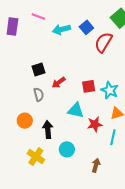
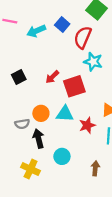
red arrow: (59, 82) -> (52, 77), moved
red square: (89, 86) -> (74, 86), size x1.5
cyan star: (110, 90) -> (93, 62), moved
gray semicircle: (39, 95) -> (22, 124), moved, turned 104
orange circle: (25, 121) -> (41, 113), moved

